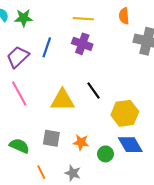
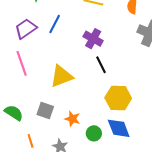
purple cross: (82, 44) -> (93, 39), moved
black line: (94, 91) -> (101, 65), moved
yellow triangle: (62, 100) -> (61, 76), turned -30

